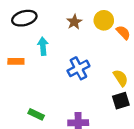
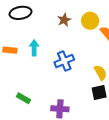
cyan arrow: (43, 46) -> (34, 48), moved

